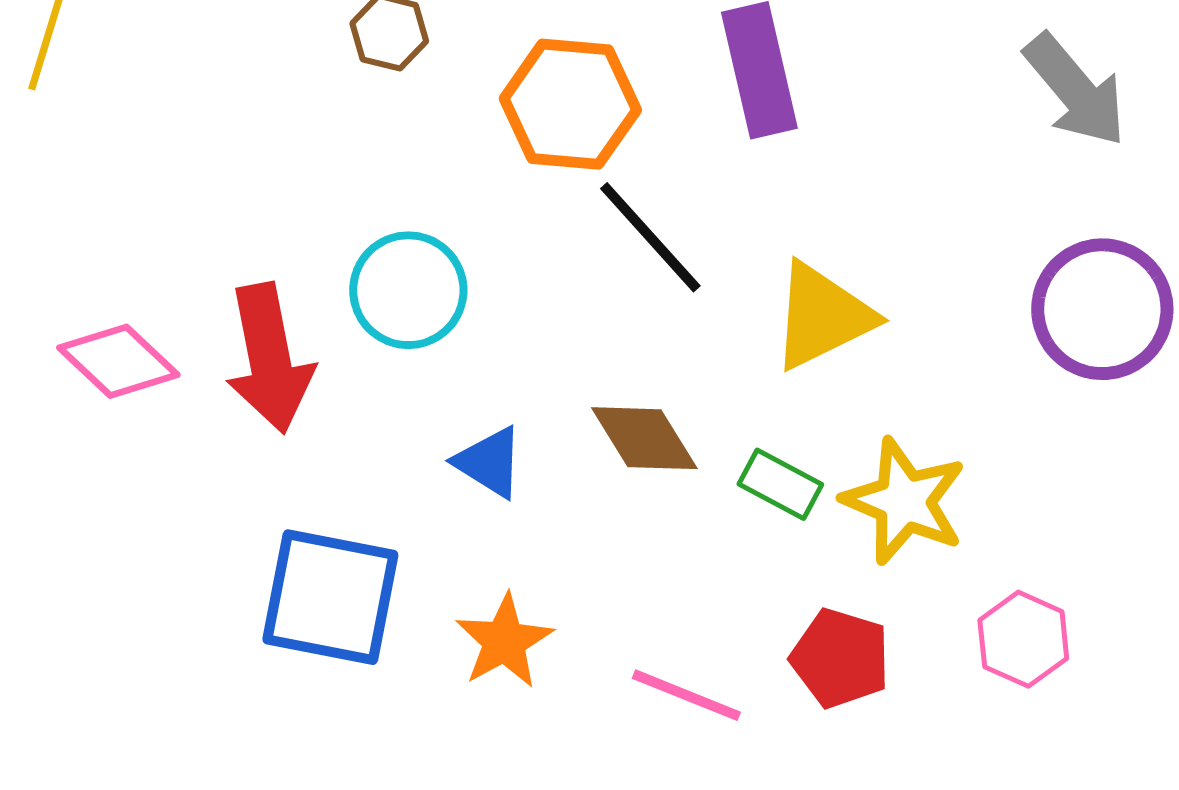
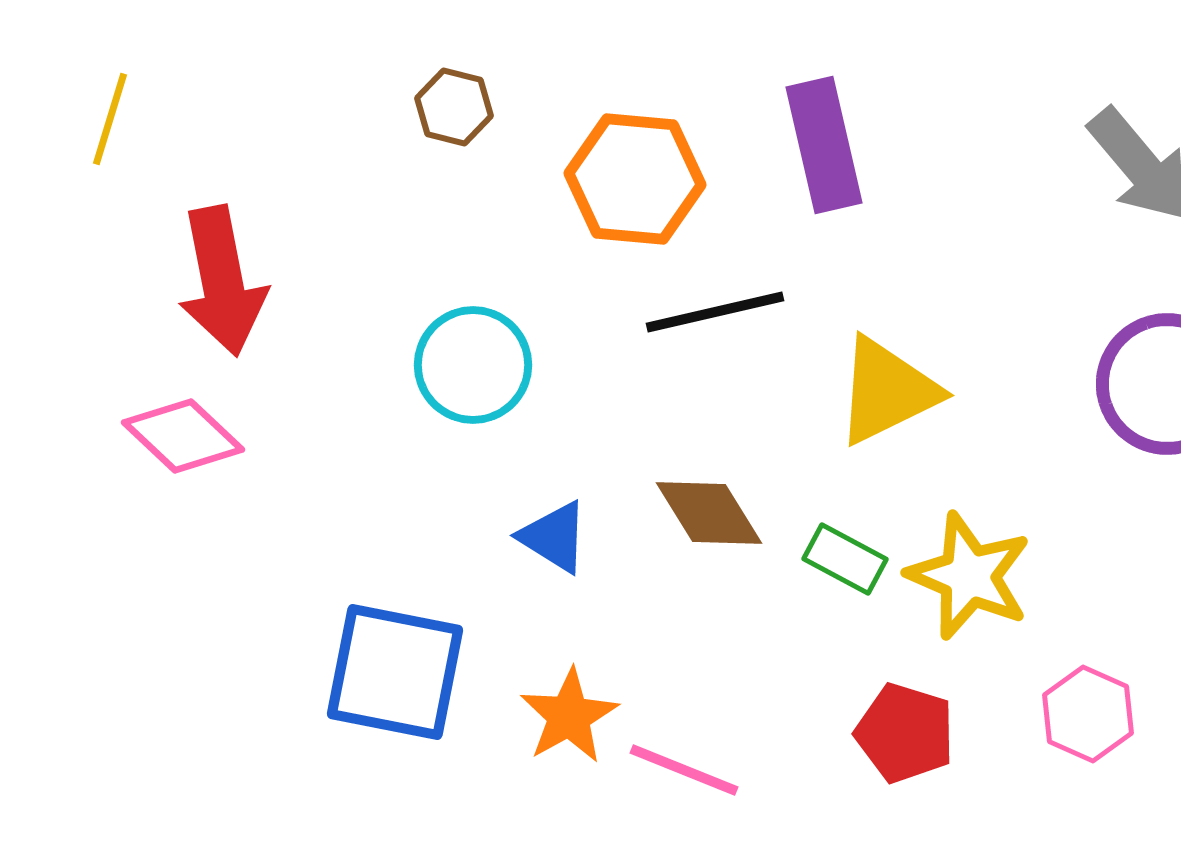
black line: (650, 237) -> (715, 312), turned -61
red arrow: (269, 358) -> (222, 281), moved
pink line: (686, 695) -> (684, 770), moved

